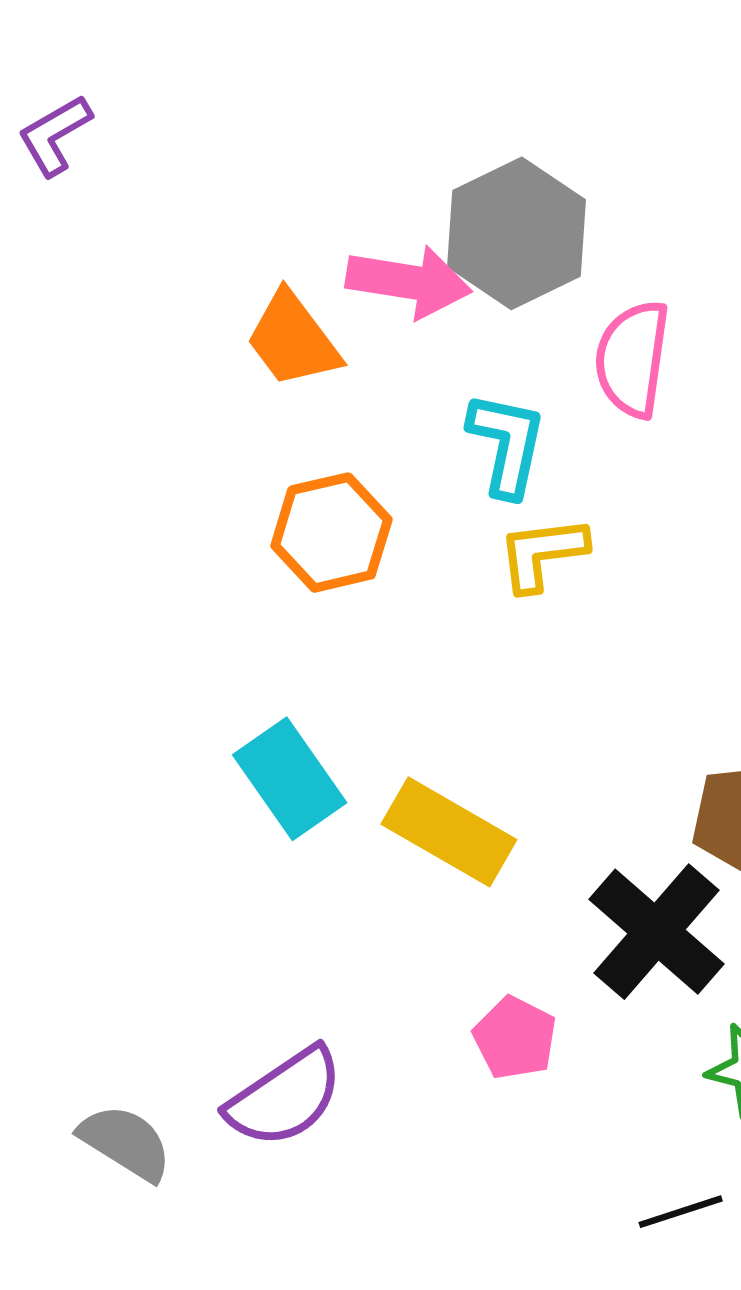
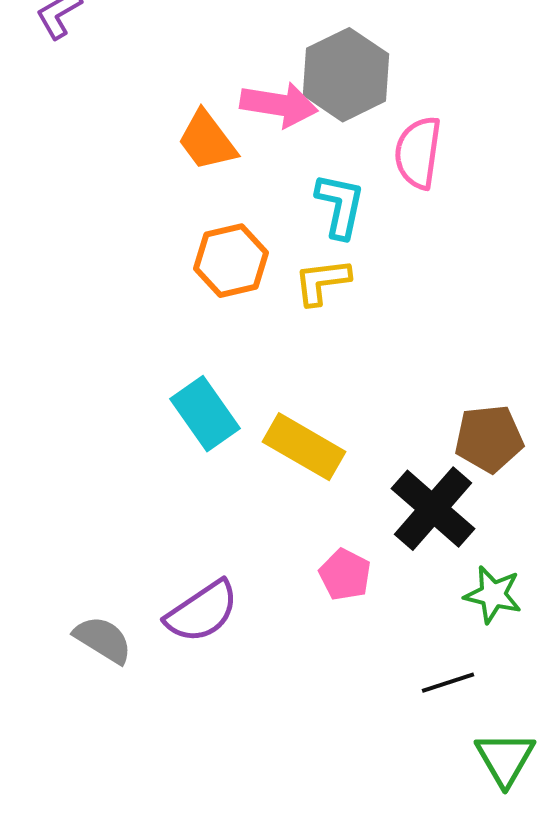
yellow L-shape: (542, 554) -> (322, 282), moved

